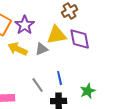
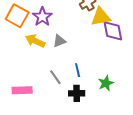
yellow triangle: (57, 35) -> (101, 17), moved
purple diamond: (80, 39) -> (113, 31), moved

